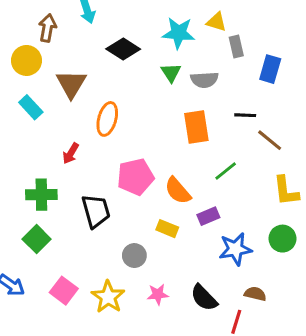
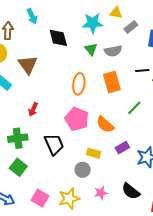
gray rectangle: (236, 47) -> (131, 27), turned 72
black diamond: (123, 49) -> (58, 38), turned 50
orange ellipse: (107, 119) -> (79, 84), moved
pink pentagon: (135, 177) -> (77, 119), turned -30
purple rectangle: (208, 216) -> (122, 148), moved
yellow rectangle: (167, 229) -> (94, 153), moved
yellow star: (108, 297) -> (69, 199), turned 30

